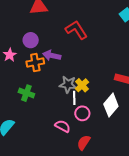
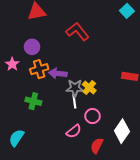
purple arrow: (52, 55) -> (58, 73), moved
white line: (74, 98) -> (74, 101), moved
white diamond: (111, 105) -> (122, 131), moved
pink semicircle: (63, 126) -> (74, 131), turned 119

